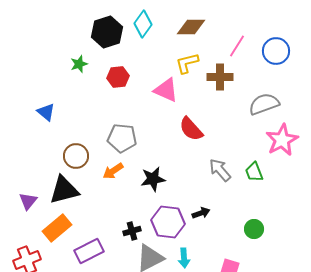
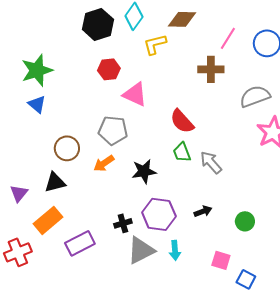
yellow L-shape: (187, 63) -> (155, 44), moved
green star: (79, 64) -> (37, 70), moved, size x1.8
pink triangle: (166, 90) -> (135, 94), moved
green trapezoid: (254, 172) -> (182, 152), moved
black triangle: (64, 190) -> (55, 182), size x0.7
black arrow: (201, 213) -> (203, 211), moved

